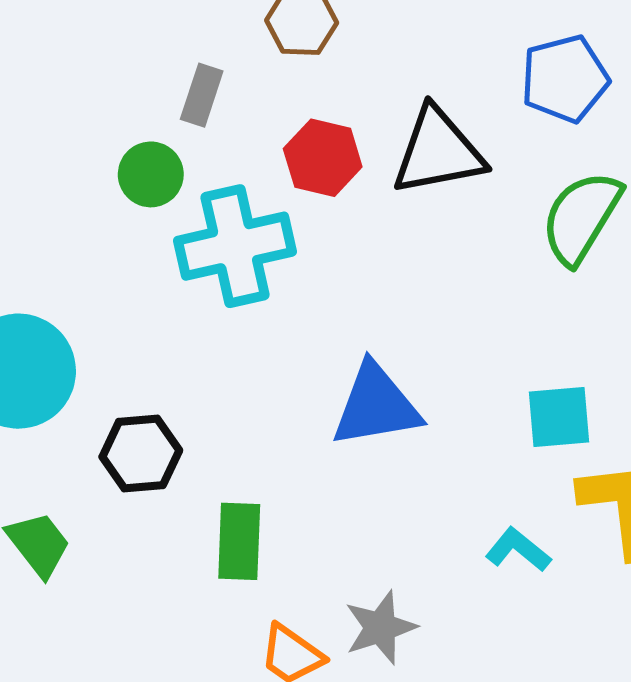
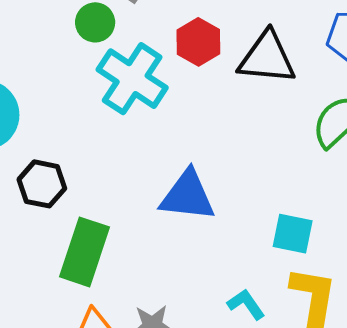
cyan cross: (235, 246) -> (132, 79), turned 30
green rectangle: (239, 541) -> (84, 252), size x1.4

